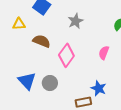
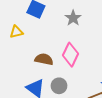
brown semicircle: (42, 41) -> (44, 59), moved

